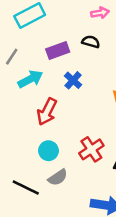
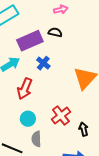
purple rectangle: (58, 50) -> (30, 41), size x1.4
gray semicircle: (58, 177) -> (36, 139), turned 126

